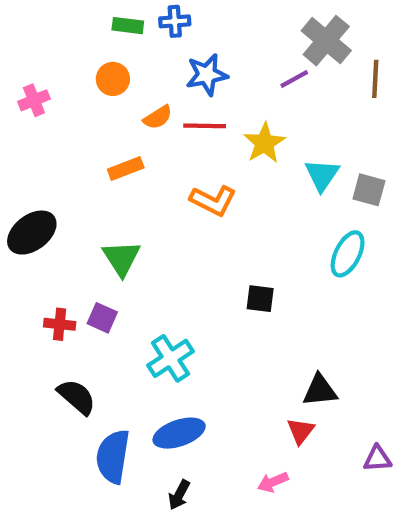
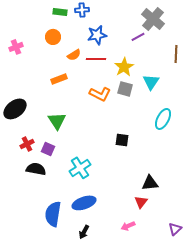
brown line: (375, 79) -> (176, 54), moved
gray square: (369, 190) -> (125, 89), moved
red cross: (60, 324) -> (27, 144), moved, turned -32
black semicircle: (77, 397) -> (36, 169), moved, turned -30
purple triangle: (377, 459) -> (175, 229), moved, turned -40

